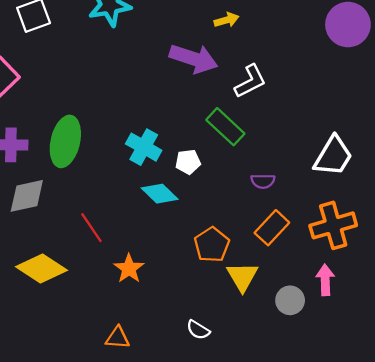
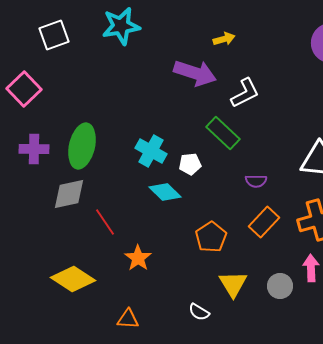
gray diamond: (27, 196) -> (69, 194), moved
yellow diamond: (42, 269) -> (73, 279), moved
yellow triangle: (242, 276) -> (233, 284), moved

